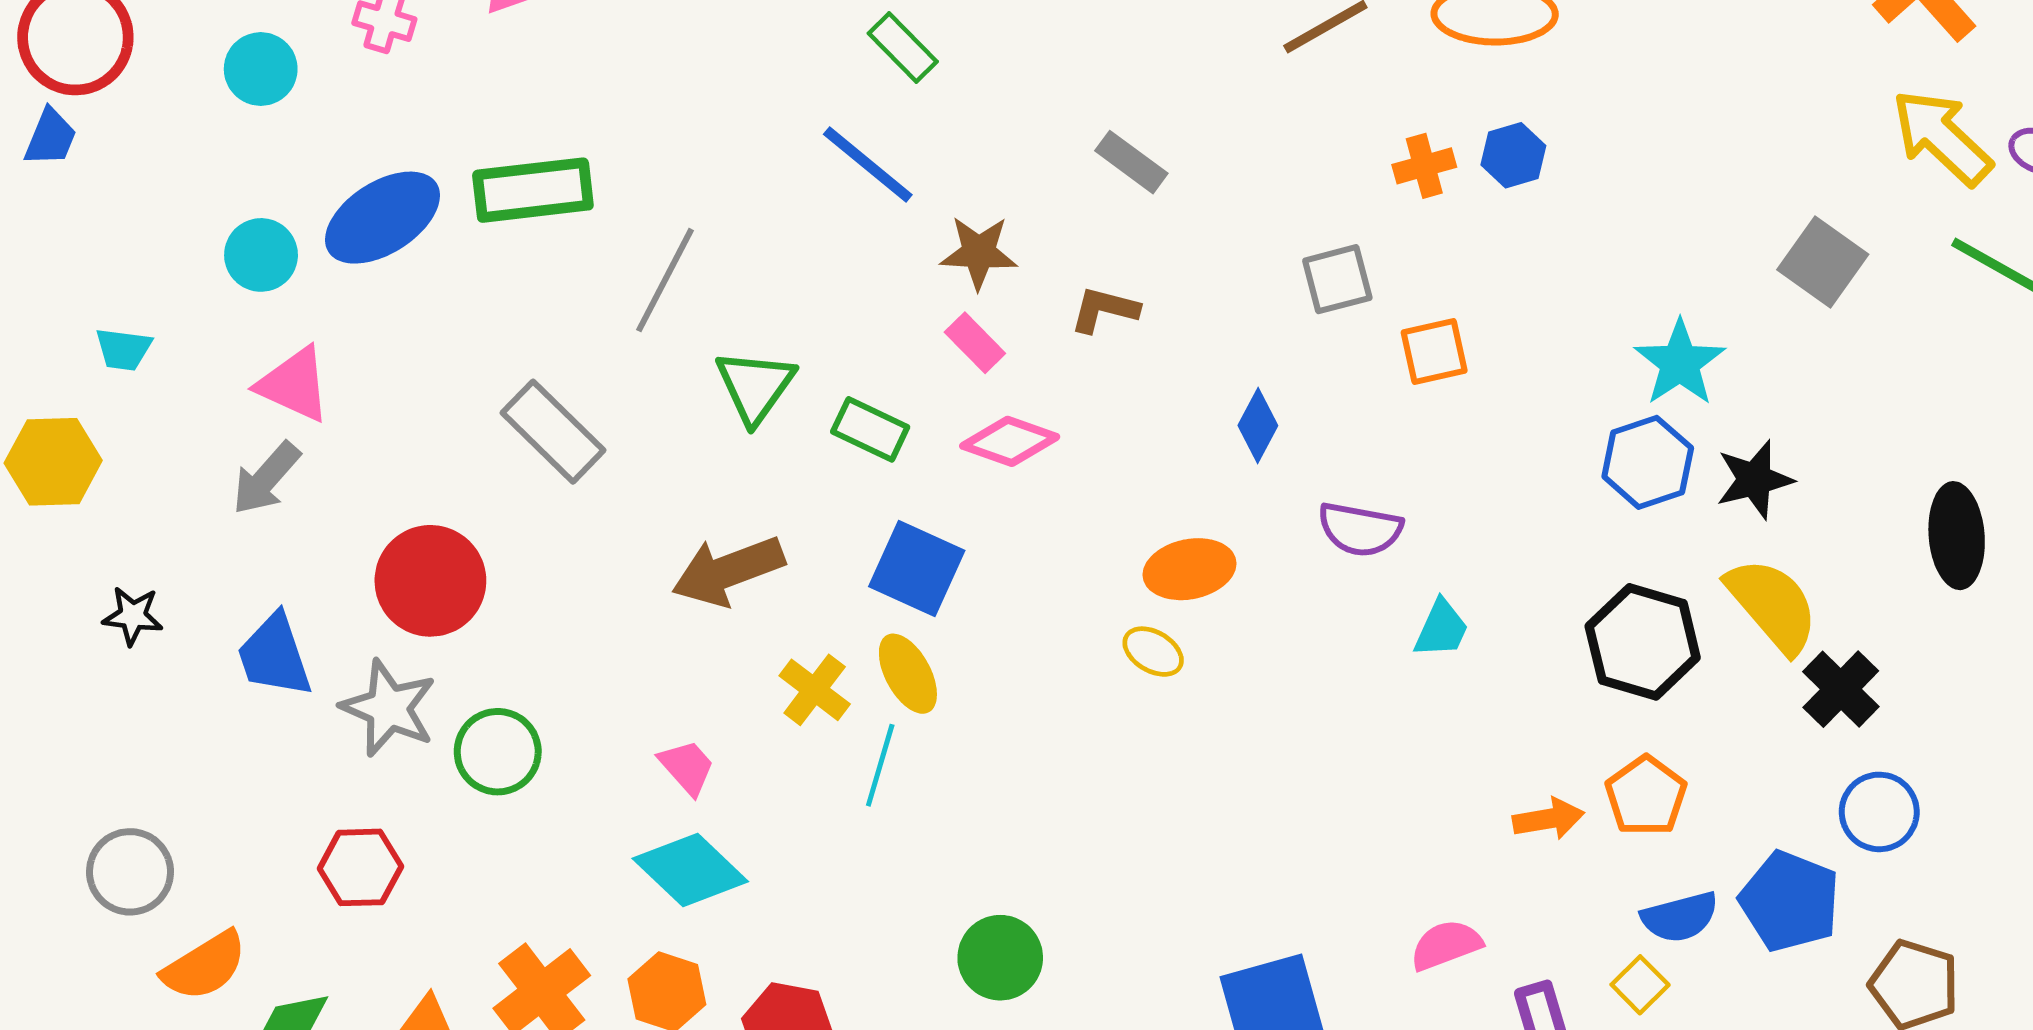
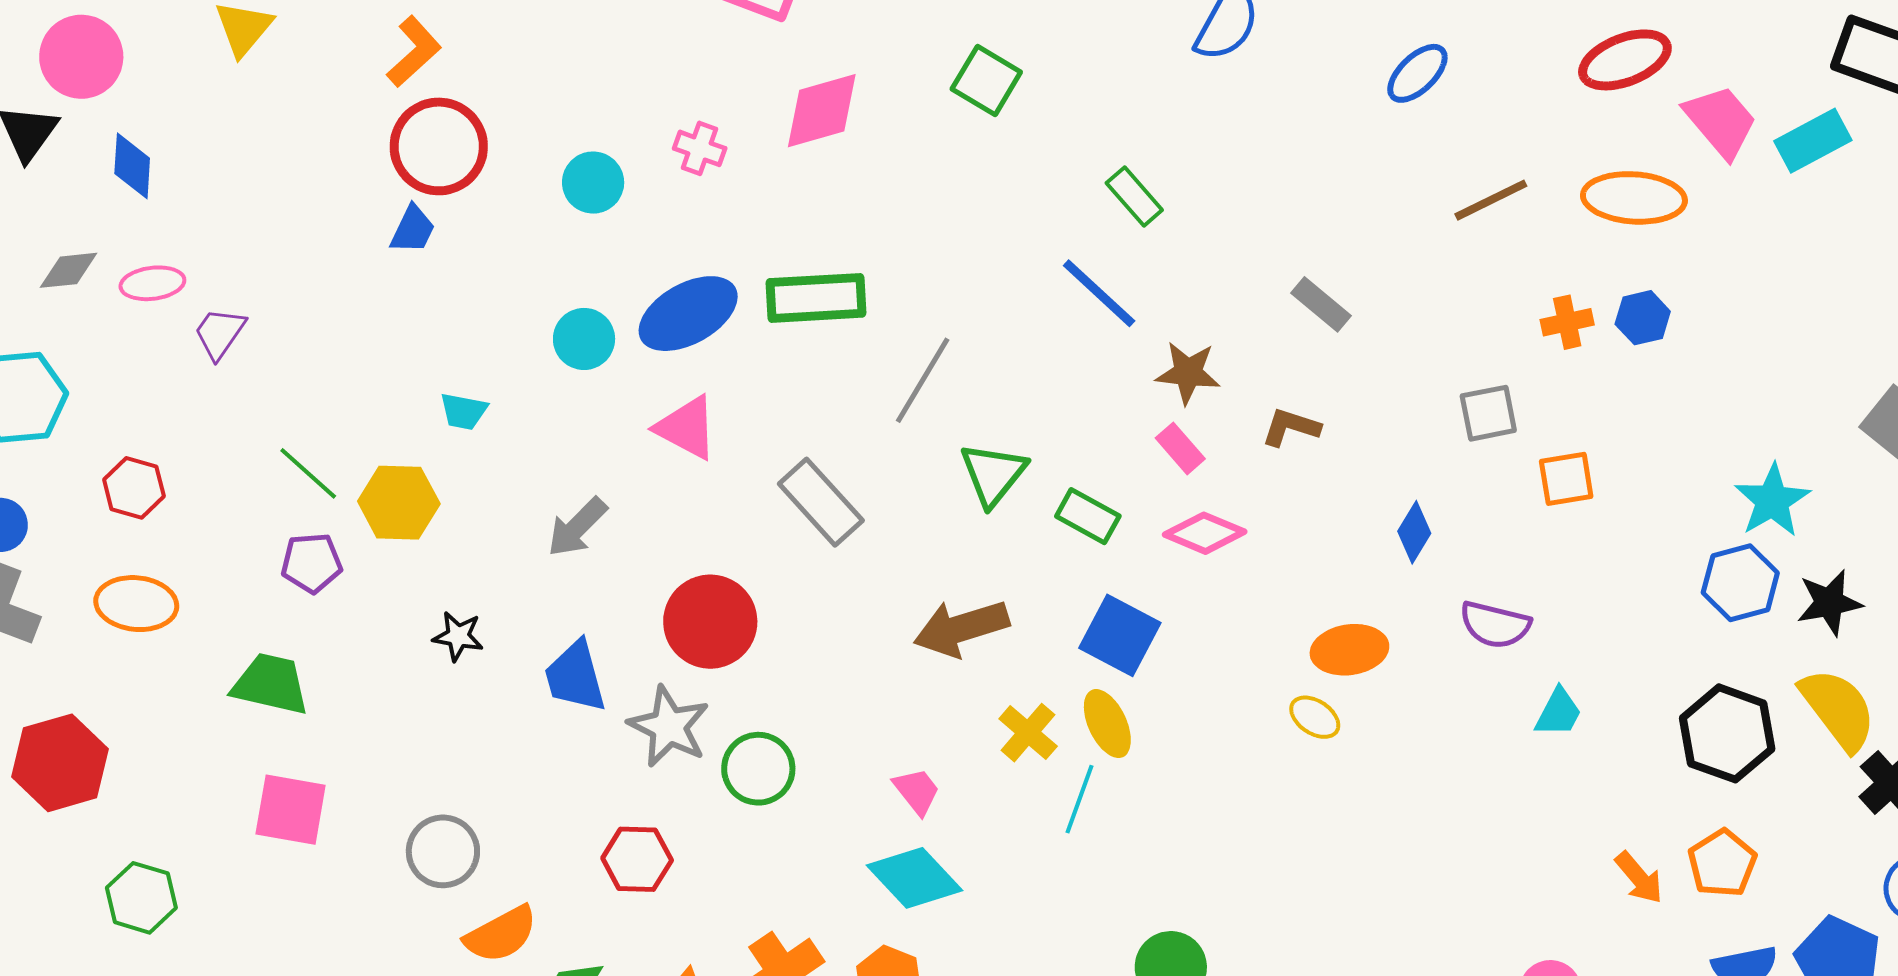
pink triangle: (294, 384) -> (687, 428), moved
orange arrow: (1548, 819) -> (1639, 878), turned 56

